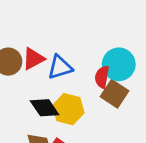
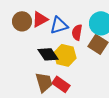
red semicircle: (102, 77) -> (77, 32), moved

